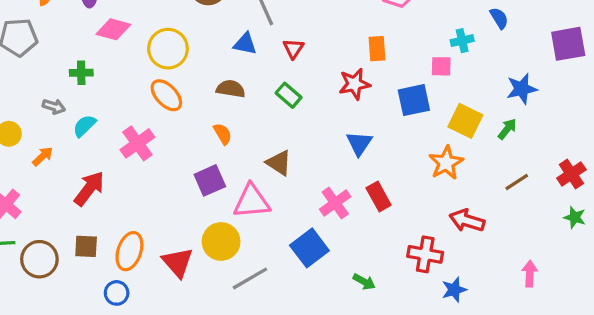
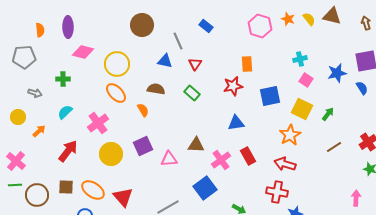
blue semicircle: (499, 18) -> (362, 88), moved
pink square: (441, 66) -> (306, 80), moved, turned 32
blue star: (522, 89) -> (337, 73), moved
gray arrow: (54, 106) -> (35, 93), moved
orange semicircle: (223, 134) -> (143, 110), moved
blue triangle: (359, 143) -> (236, 123), turned 48
brown triangle: (279, 163) -> (196, 145), moved, turned -30
pink triangle: (252, 201) -> (169, 159), size x0.7
red arrow: (467, 221) -> (285, 164), moved
yellow circle: (221, 242) -> (111, 154), moved
orange ellipse: (129, 251) -> (93, 190), turned -75
pink arrow: (530, 274) -> (356, 198), moved

